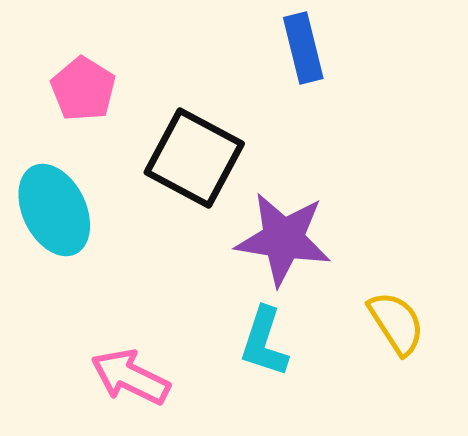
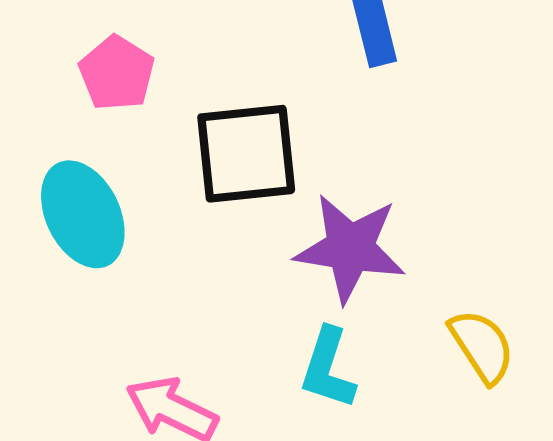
black square: (194, 158) -> (246, 154), turned -34

